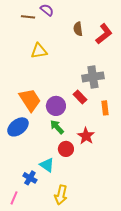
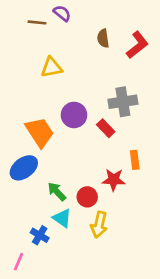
purple circle: (56, 106) -> (74, 115), moved
orange rectangle: (105, 108) -> (135, 160), moved
green arrow: (57, 127) -> (57, 192), moved
red star: (86, 136) -> (114, 180), turned -30
yellow arrow: (61, 195) -> (99, 225), moved

